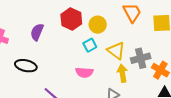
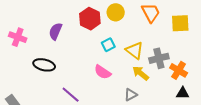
yellow circle: (98, 25) -> (116, 12), moved
pink semicircle: (84, 72) -> (103, 72), turned 30
yellow arrow: (122, 73) -> (141, 73), turned -42

